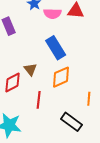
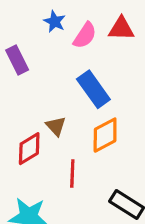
pink semicircle: (52, 14) -> (85, 35), turned -54

